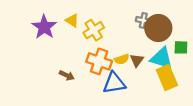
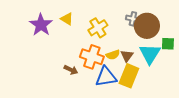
yellow cross: (94, 30) -> (98, 28), moved
cyan triangle: (162, 58) -> (150, 54), turned 45
brown arrow: (67, 75) -> (71, 70), moved
yellow rectangle: (167, 78) -> (129, 76), moved, turned 45

